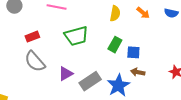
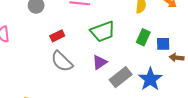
brown arrow: (138, 72) -> (177, 58), moved
purple triangle: (66, 74) -> (100, 62), moved

